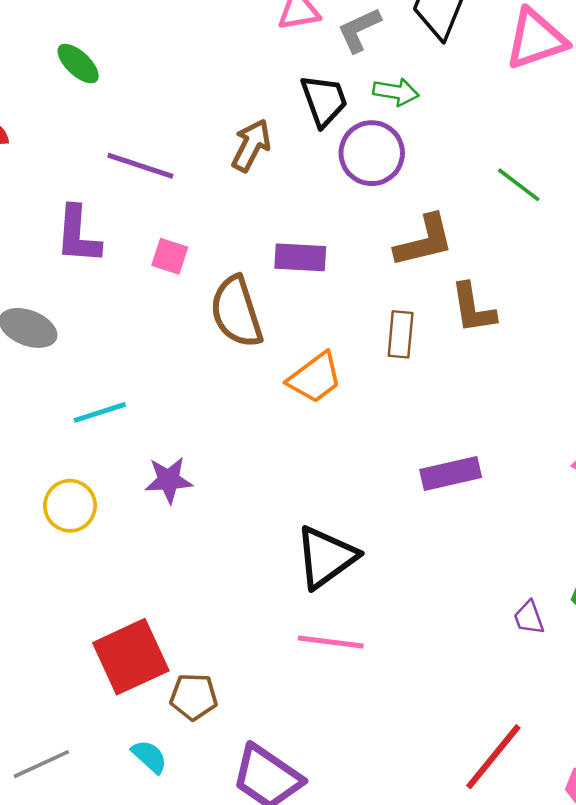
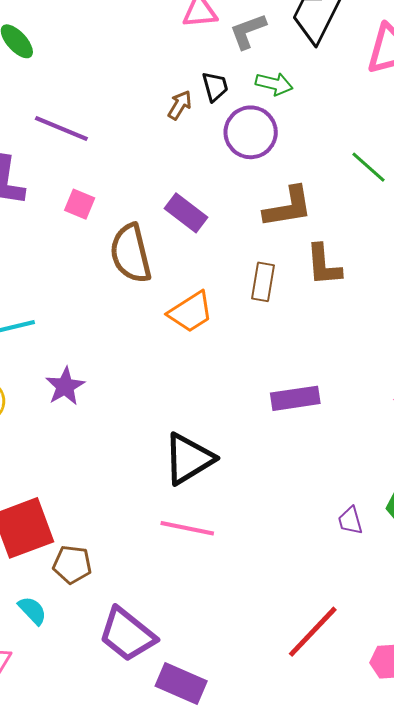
black trapezoid: (324, 100) -> (215, 87), size x0.7
brown arrow: (251, 145) -> (180, 105), moved, size x0.7
purple rectangle: (300, 257) -> (186, 213), turned 30
purple star: (169, 480) -> (65, 386), turned -30

